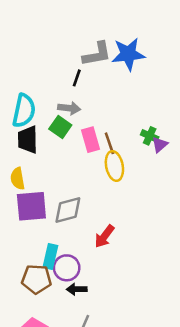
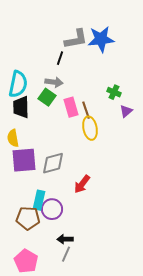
green cross: (150, 136) -> (114, 92), moved
black arrow: (77, 289) -> (65, 239), moved

